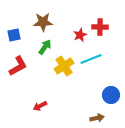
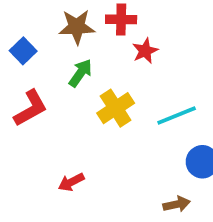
red cross: (100, 27) -> (121, 19), moved
blue square: (14, 35) -> (23, 51), turned -32
cyan line: (91, 59) -> (177, 116), moved

